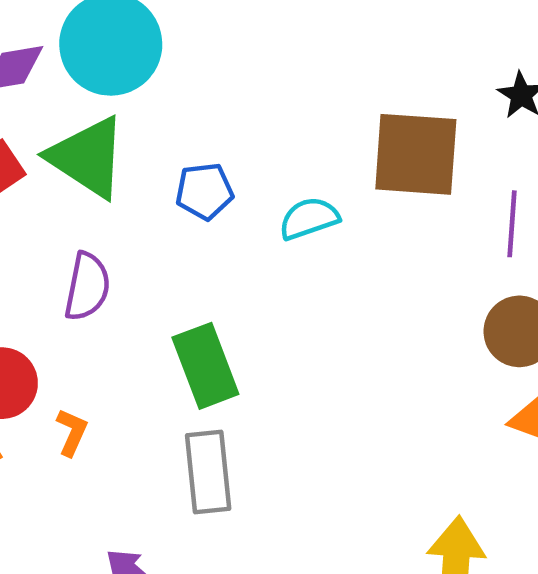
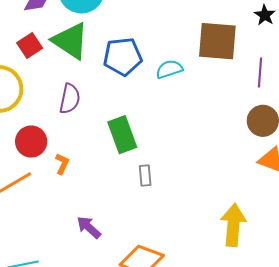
blue pentagon: (204, 191) -> (123, 57), size x1.5
gray rectangle: (208, 472) -> (145, 176), moved, size x0.6

